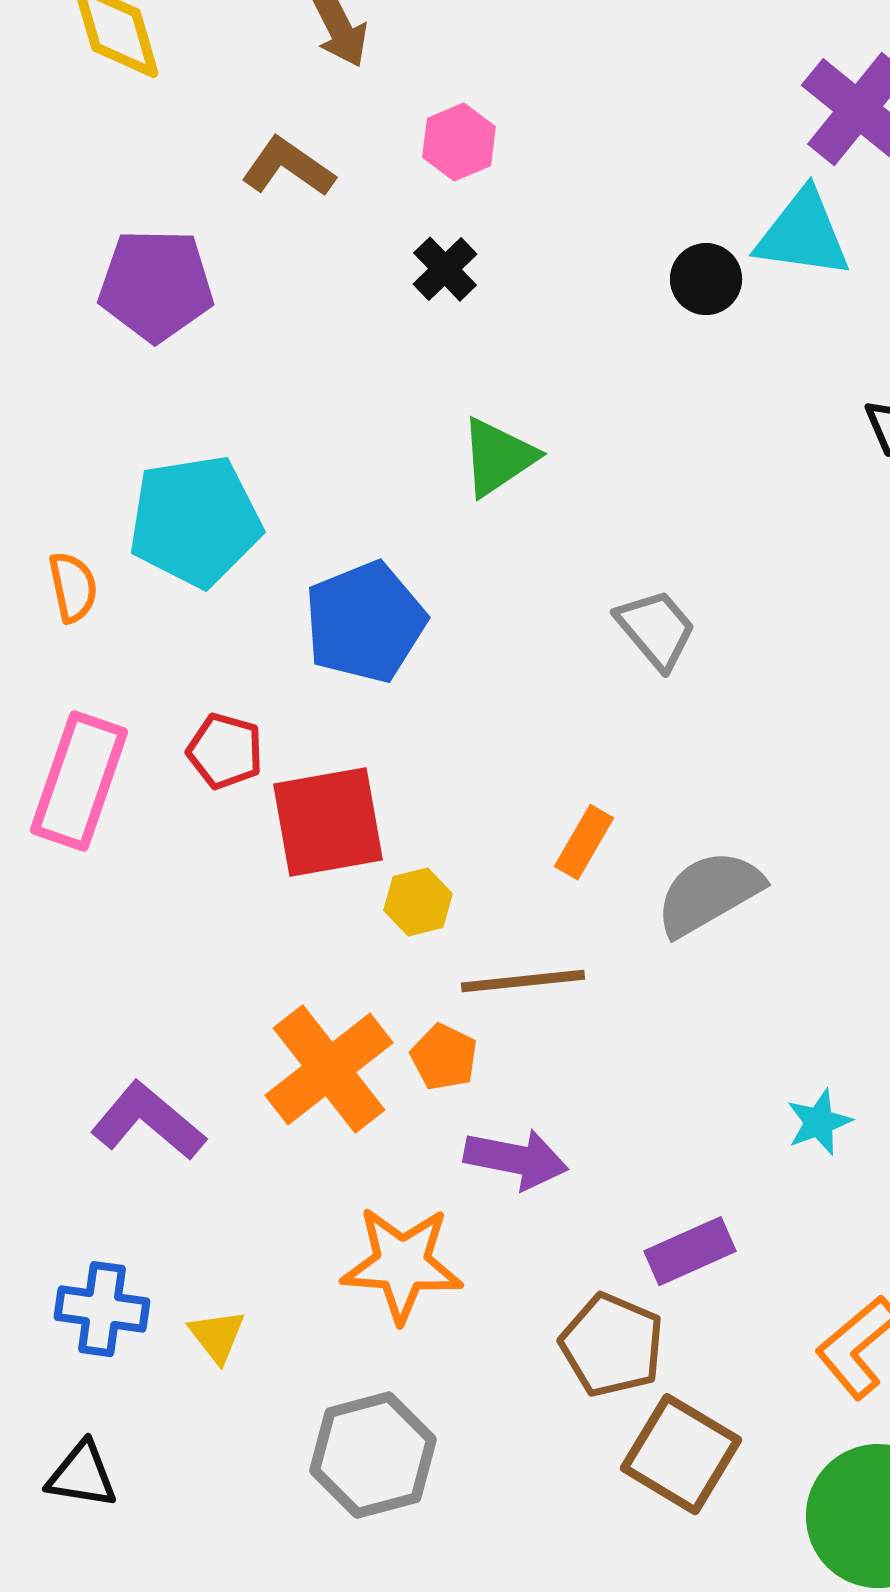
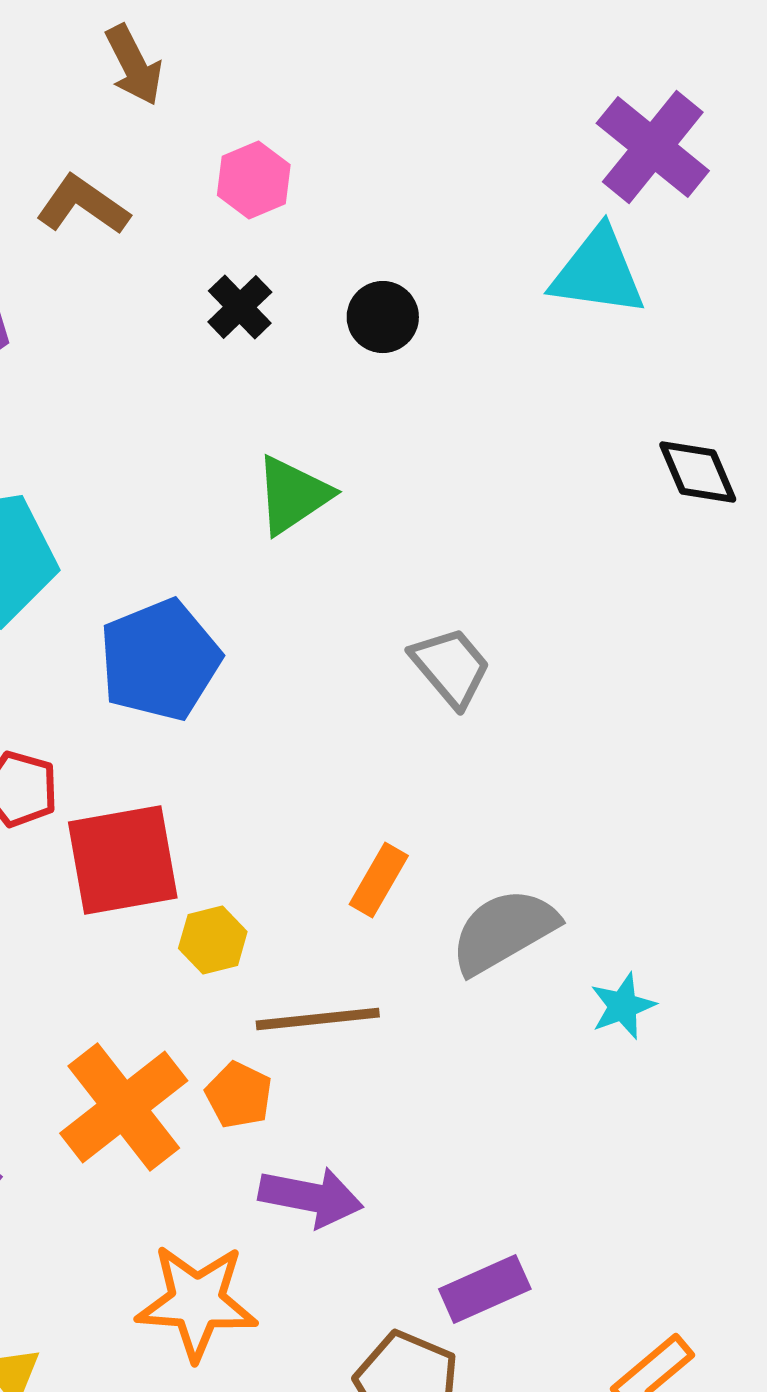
black circle: (706, 279) -> (383, 317), moved
cyan star: (819, 1122) -> (623, 1006), moved

